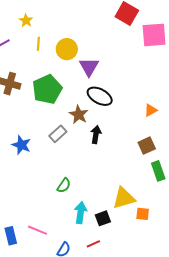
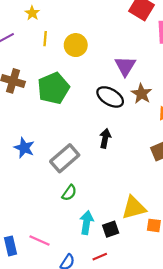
purple triangle: (89, 67) -> (125, 66), moved
brown star: (79, 115) -> (141, 94), moved
gray rectangle: (58, 134) -> (65, 158), moved, size x1.5

